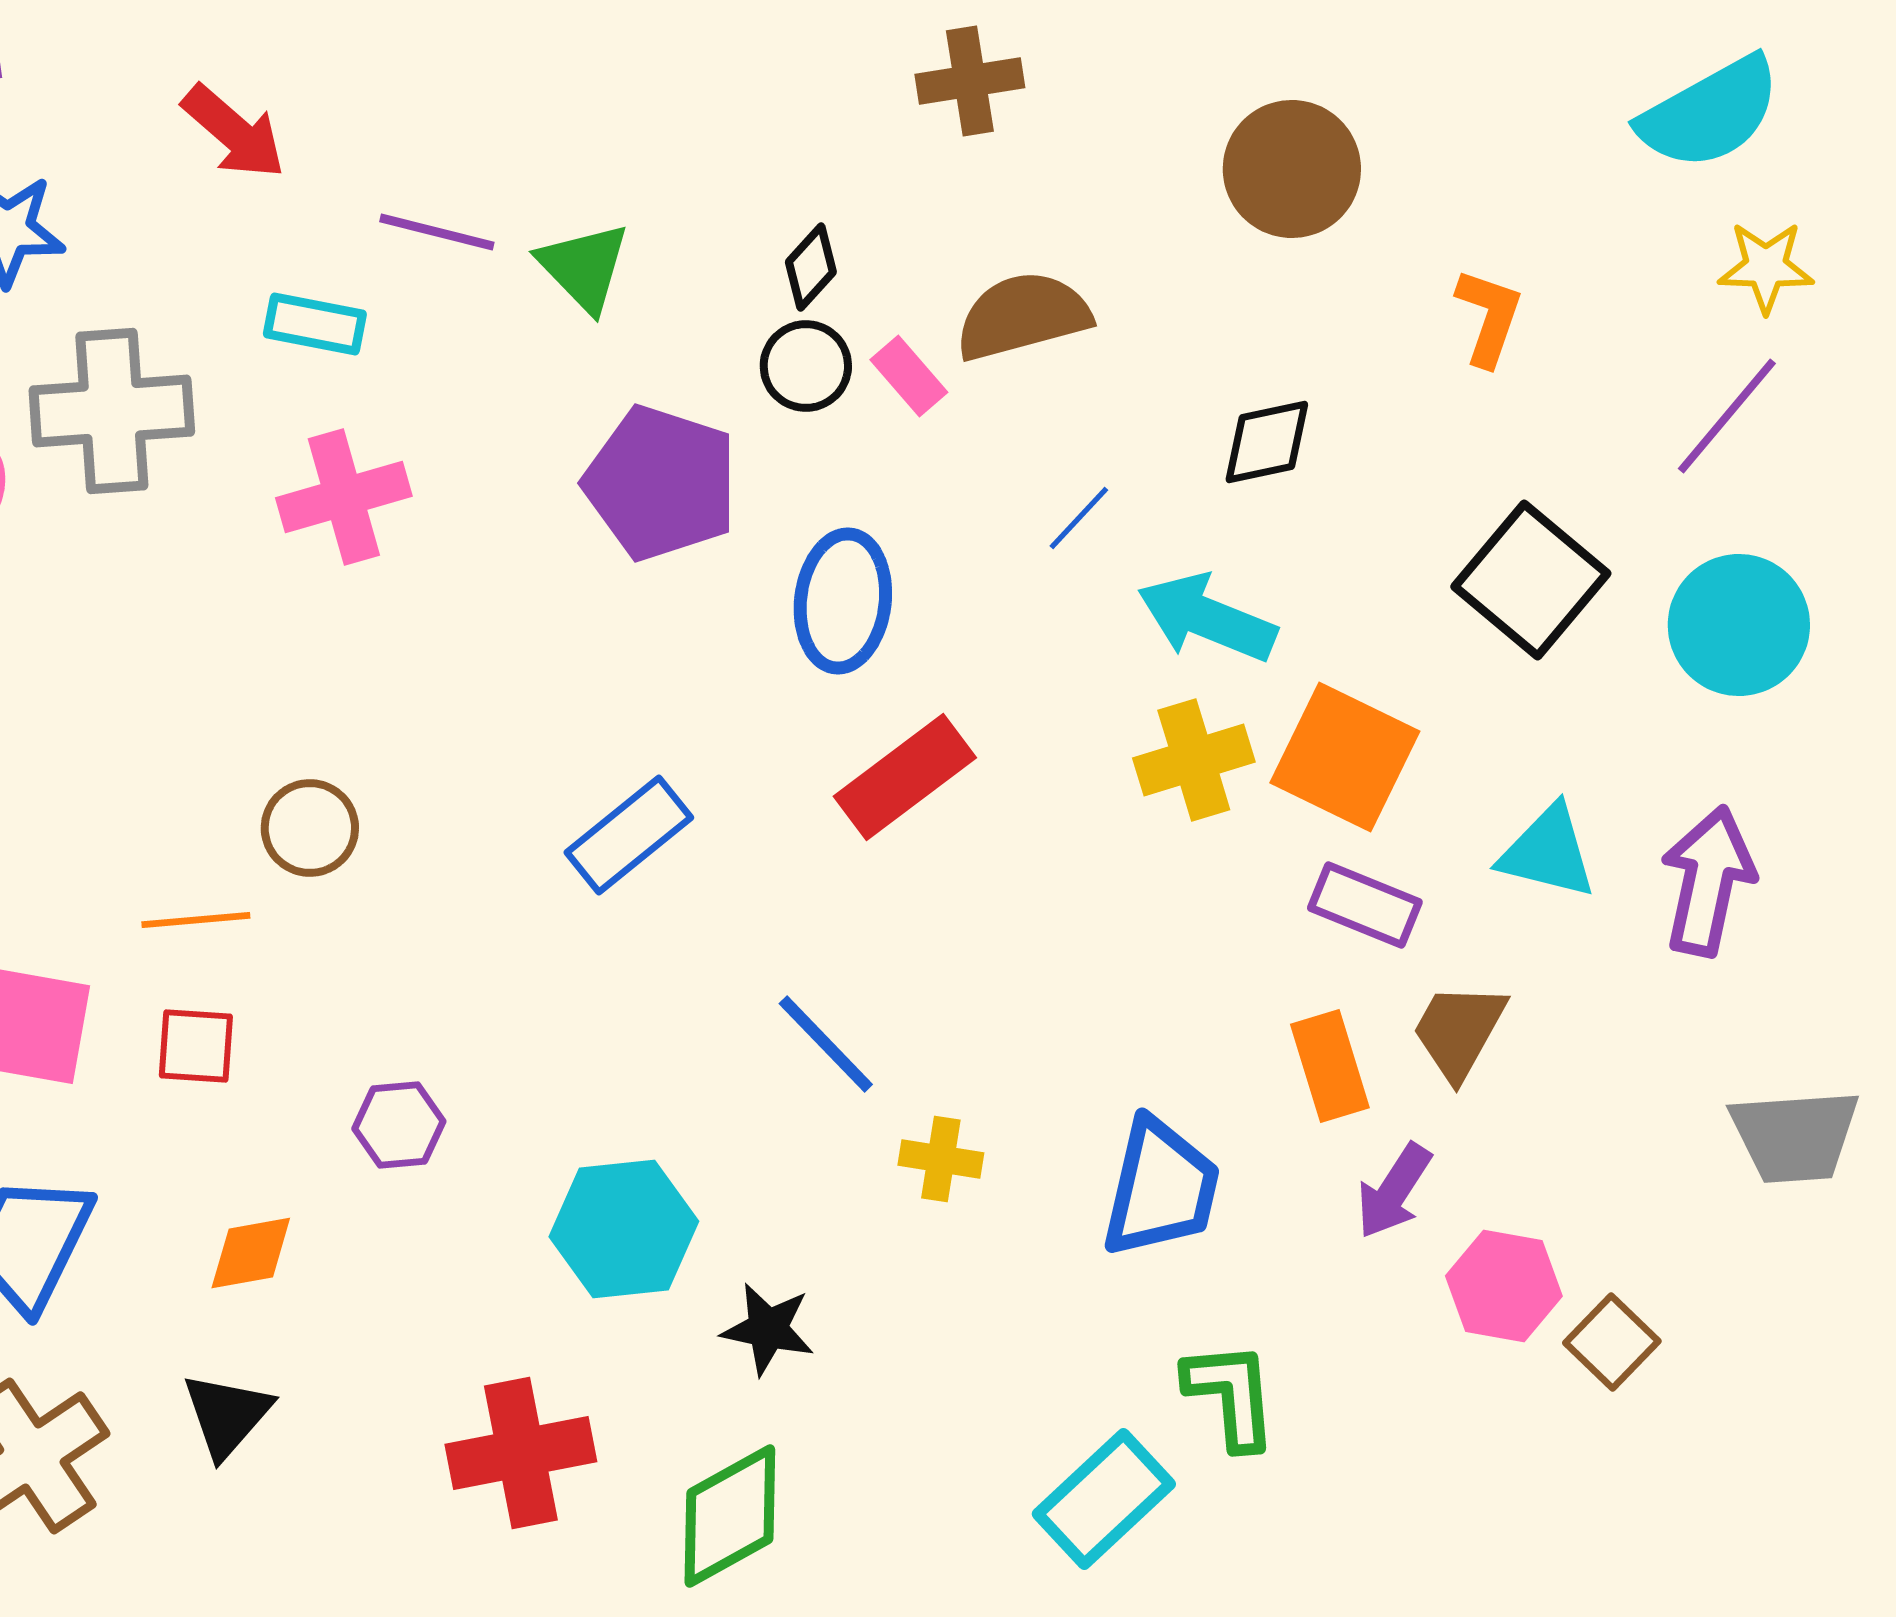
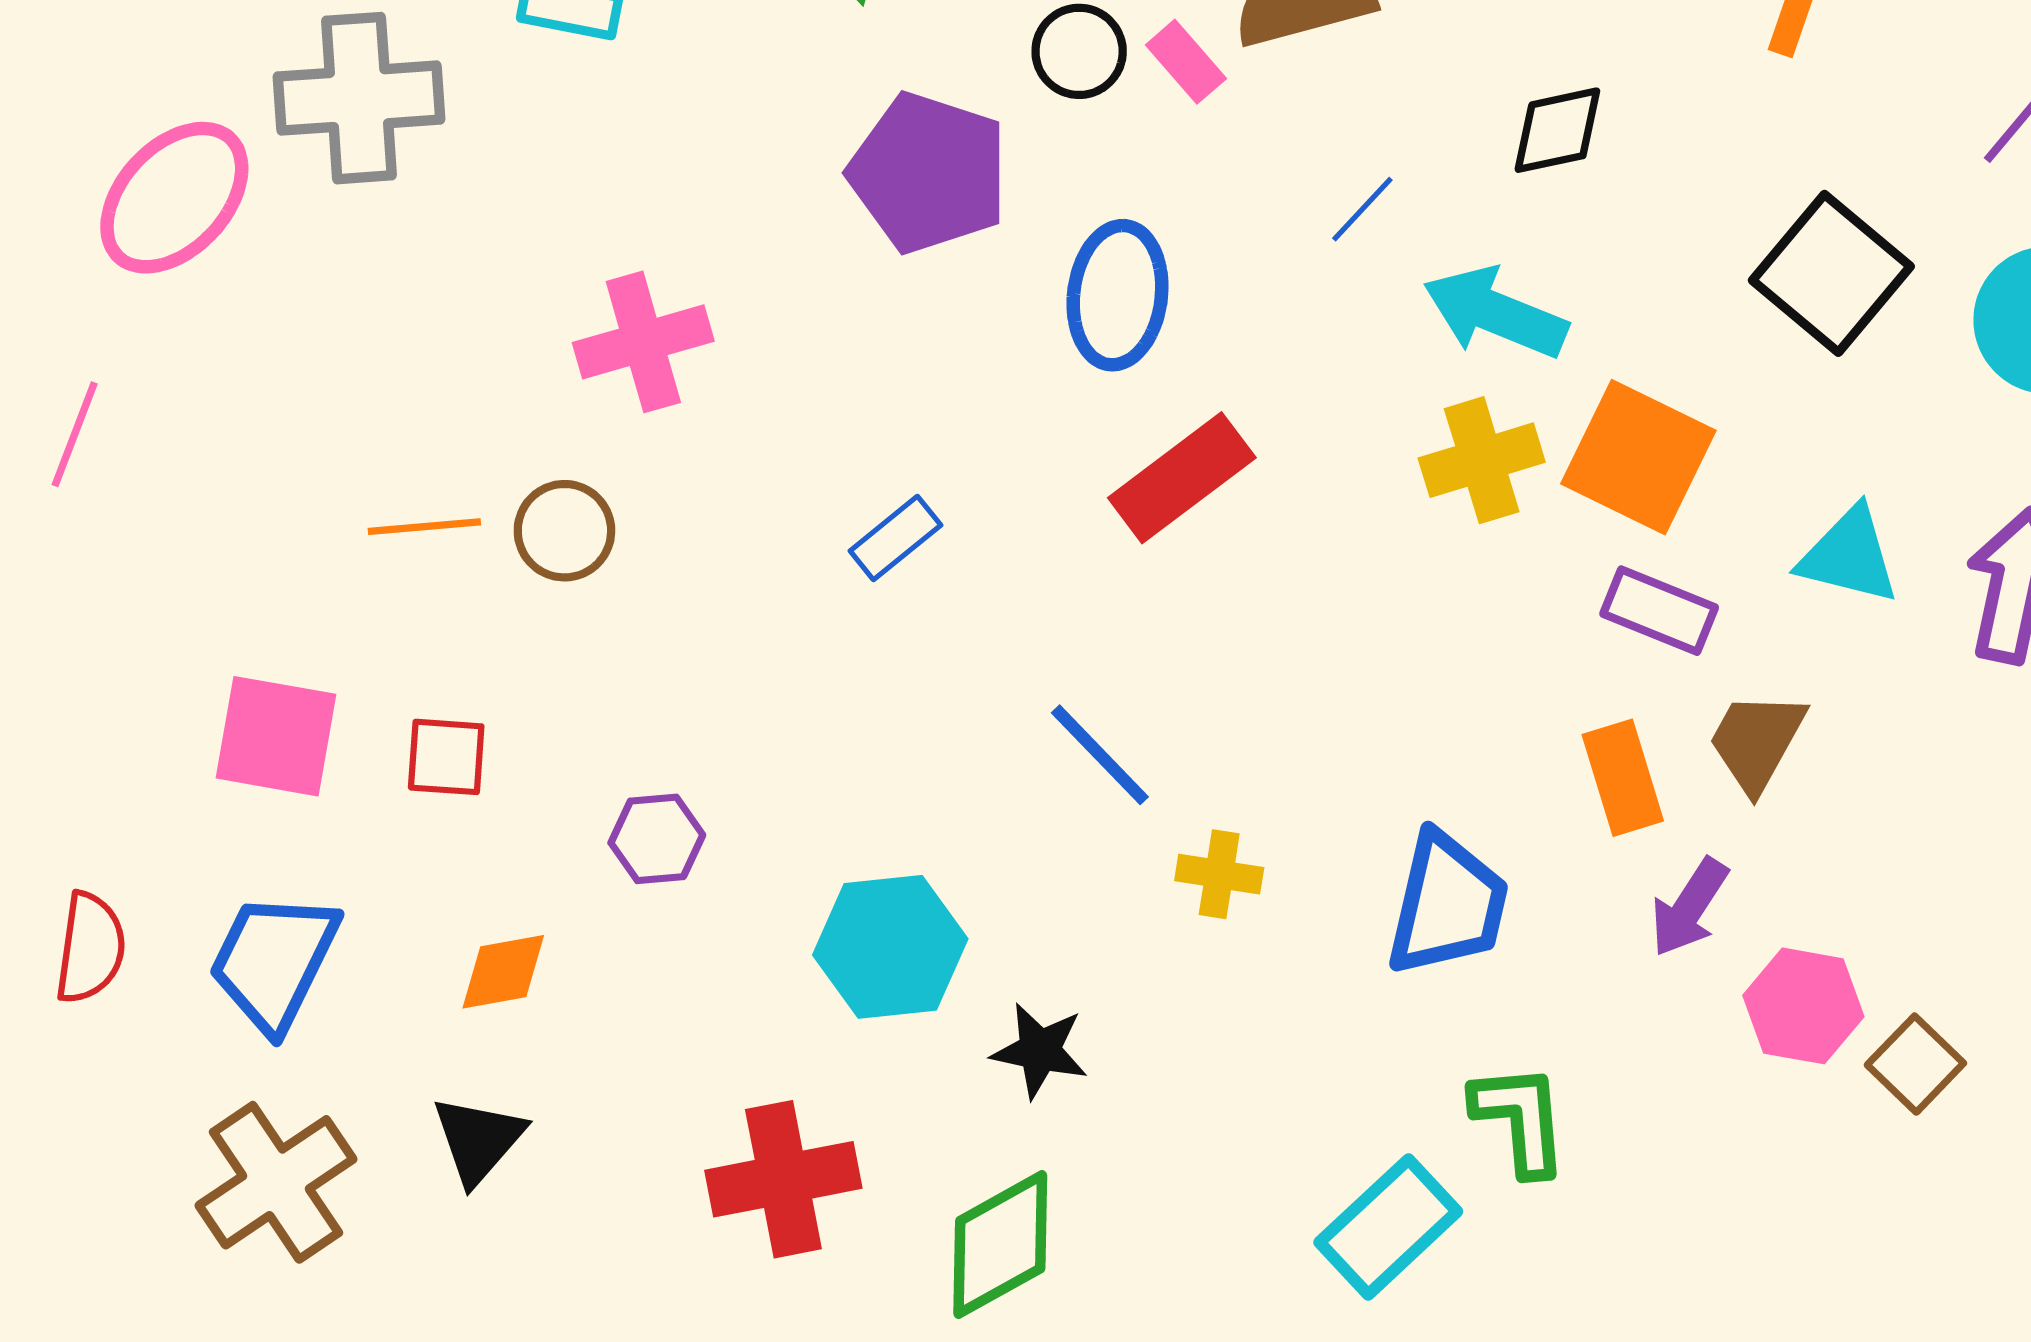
pink cross: (344, 497) -> (643, 342), moved
blue rectangle: (629, 835) -> (895, 538), size x0.7
orange line: (196, 920) -> (424, 527), moved

